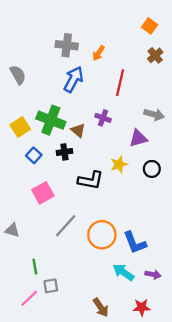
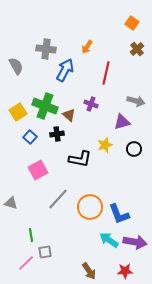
gray cross: (67, 45) -> (46, 49), moved
purple arrow: (153, 274) -> (135, 242), size x1.6

